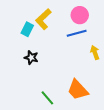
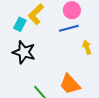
black star: (31, 58) -> (24, 52), size x1.6

